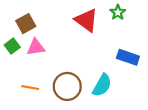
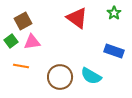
green star: (118, 12) -> (114, 13), moved
cyan semicircle: (102, 85) -> (91, 76), turned 90
orange line: (30, 88) -> (21, 66), moved

